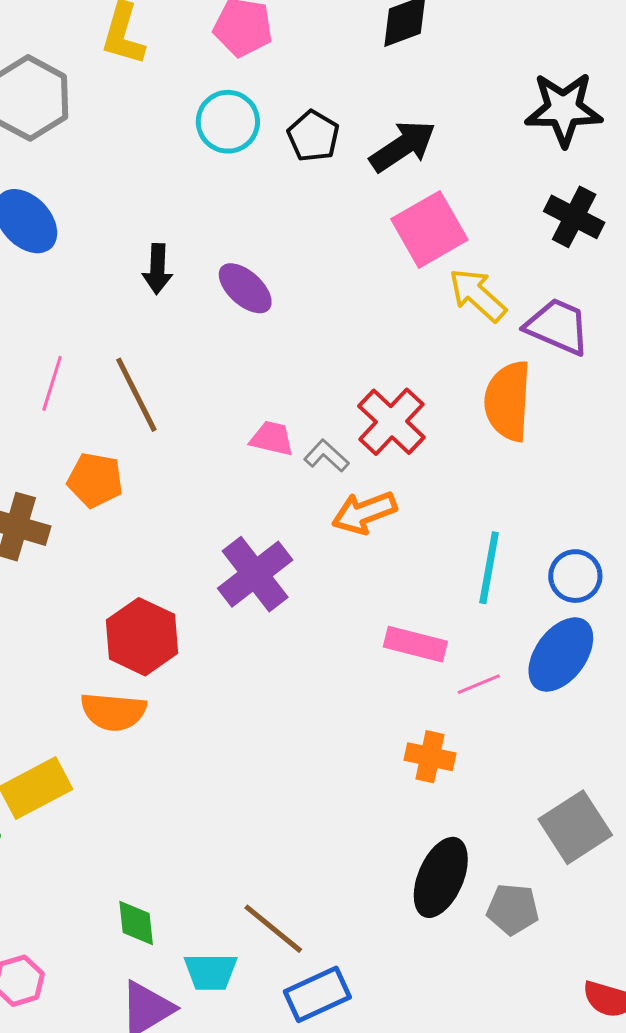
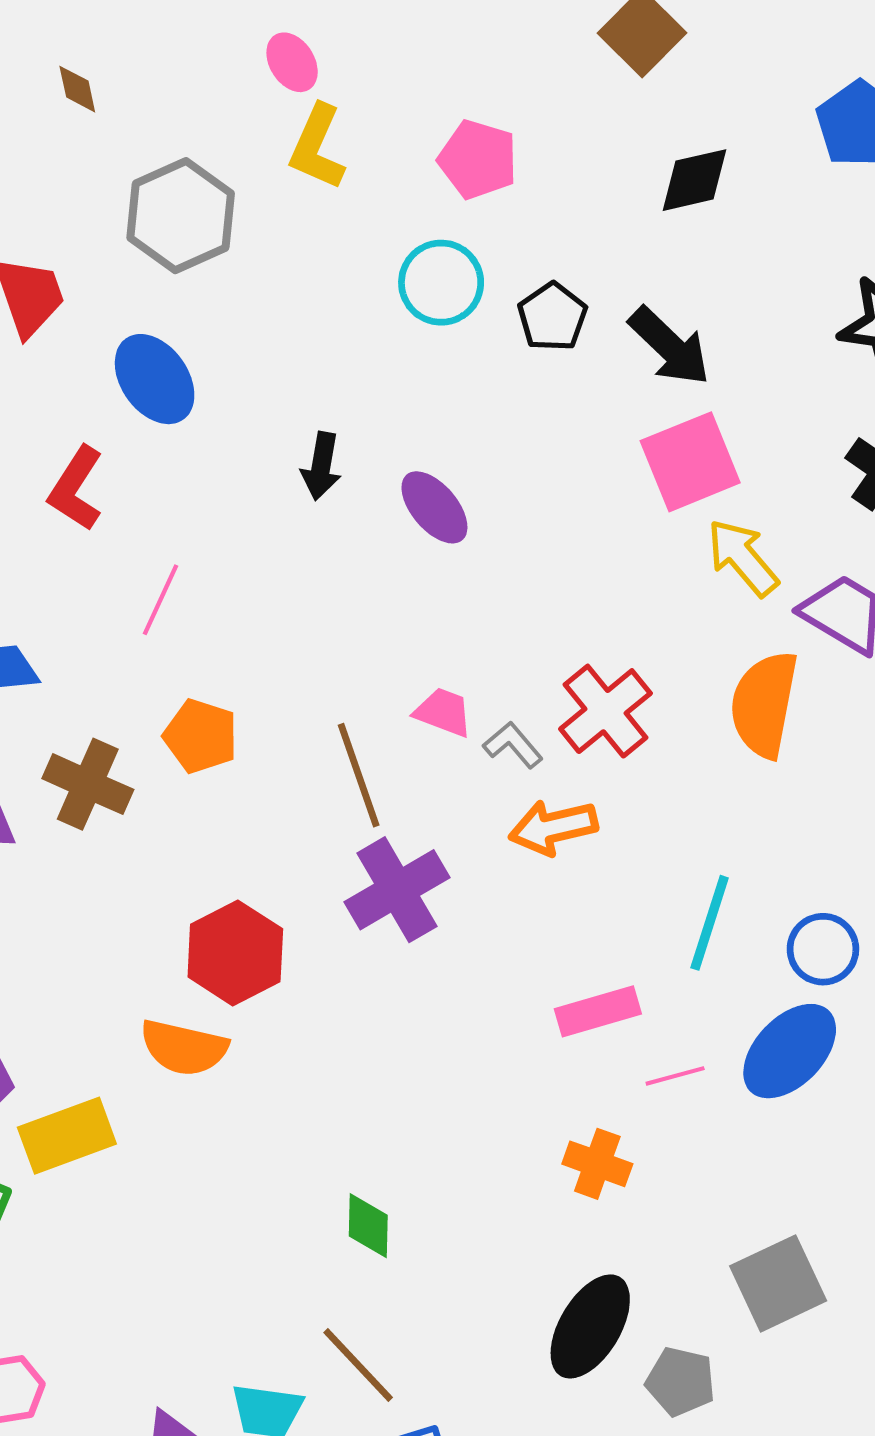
black arrow: (403, 146) -> (670, 346), turned 70
brown line: (136, 395) -> (359, 775), moved
pink rectangle: (415, 644) -> (598, 1011), turned -38
green diamond: (136, 923) -> (368, 1226), moved

